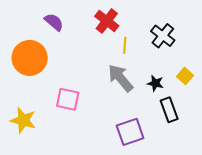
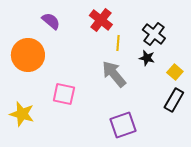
black star: (155, 83) -> (147, 58), moved
black rectangle: (169, 110) -> (174, 100), moved, turned 50

